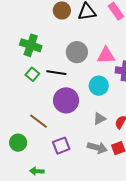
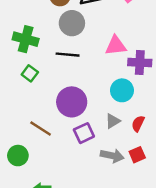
gray circle: (77, 52) -> (72, 23), moved
black line: (56, 73) -> (68, 55), moved
cyan circle: (99, 86) -> (122, 90), moved
purple square: (61, 146) -> (84, 133), moved

